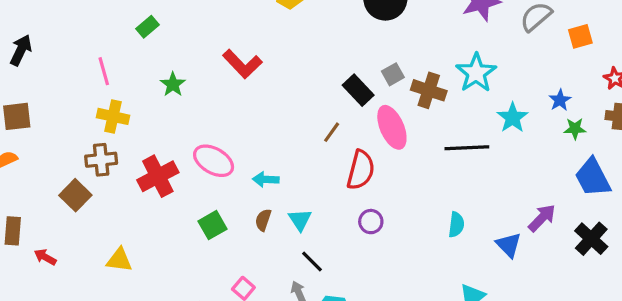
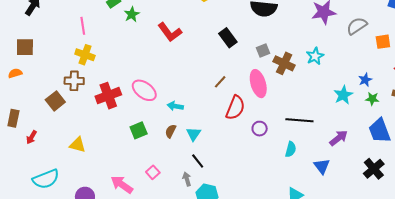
cyan star: (476, 73) -> (315, 56), size x0.7
green star: (173, 84) -> (132, 14), moved
black rectangle: (358, 90) -> (228, 38), moved
cyan star: (513, 118) -> (343, 95), moved
black line: (467, 148) -> (299, 120), moved
purple arrow: (542, 218) -> (339, 138), moved
purple circle: (371, 222) -> (260, 129), moved
red arrow: (45, 257) -> (32, 137), turned -96

